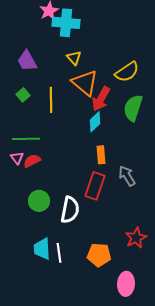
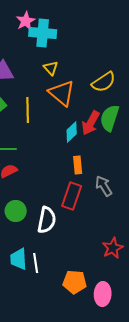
red arrow: (101, 99) -> (91, 123), moved
orange pentagon: (99, 255) -> (75, 282), moved

